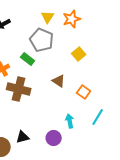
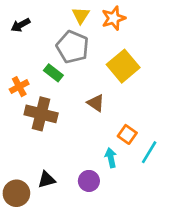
yellow square: (79, 54) -> (123, 66), size x1.6
orange square: (84, 92) -> (127, 134), moved

